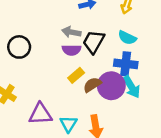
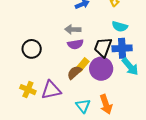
black trapezoid: (94, 42) -> (103, 47), moved
brown semicircle: (92, 85) -> (74, 73), moved
purple circle: (111, 86) -> (101, 69), moved
purple triangle: (40, 114) -> (51, 90), moved

